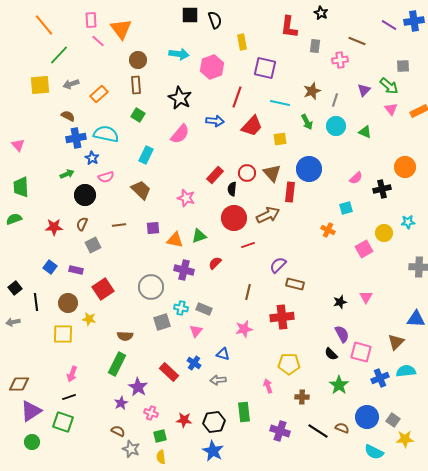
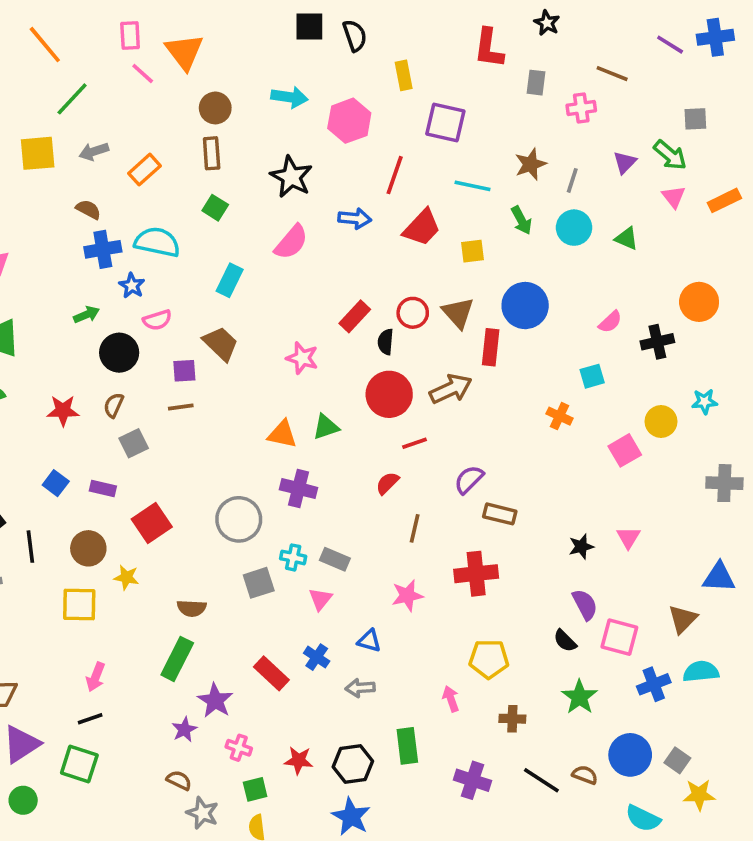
purple square: (153, 228) -> (184, 371), moved
red semicircle: (215, 263) -> (387, 483), moved

